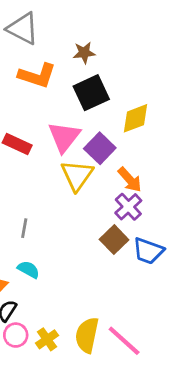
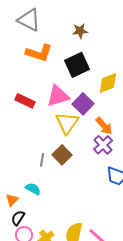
brown star: (84, 53) -> (80, 31), moved
pink triangle: (64, 137) -> (58, 96), turned 35
gray line: (24, 228) -> (42, 160), moved
brown square: (114, 240) -> (62, 155), moved

